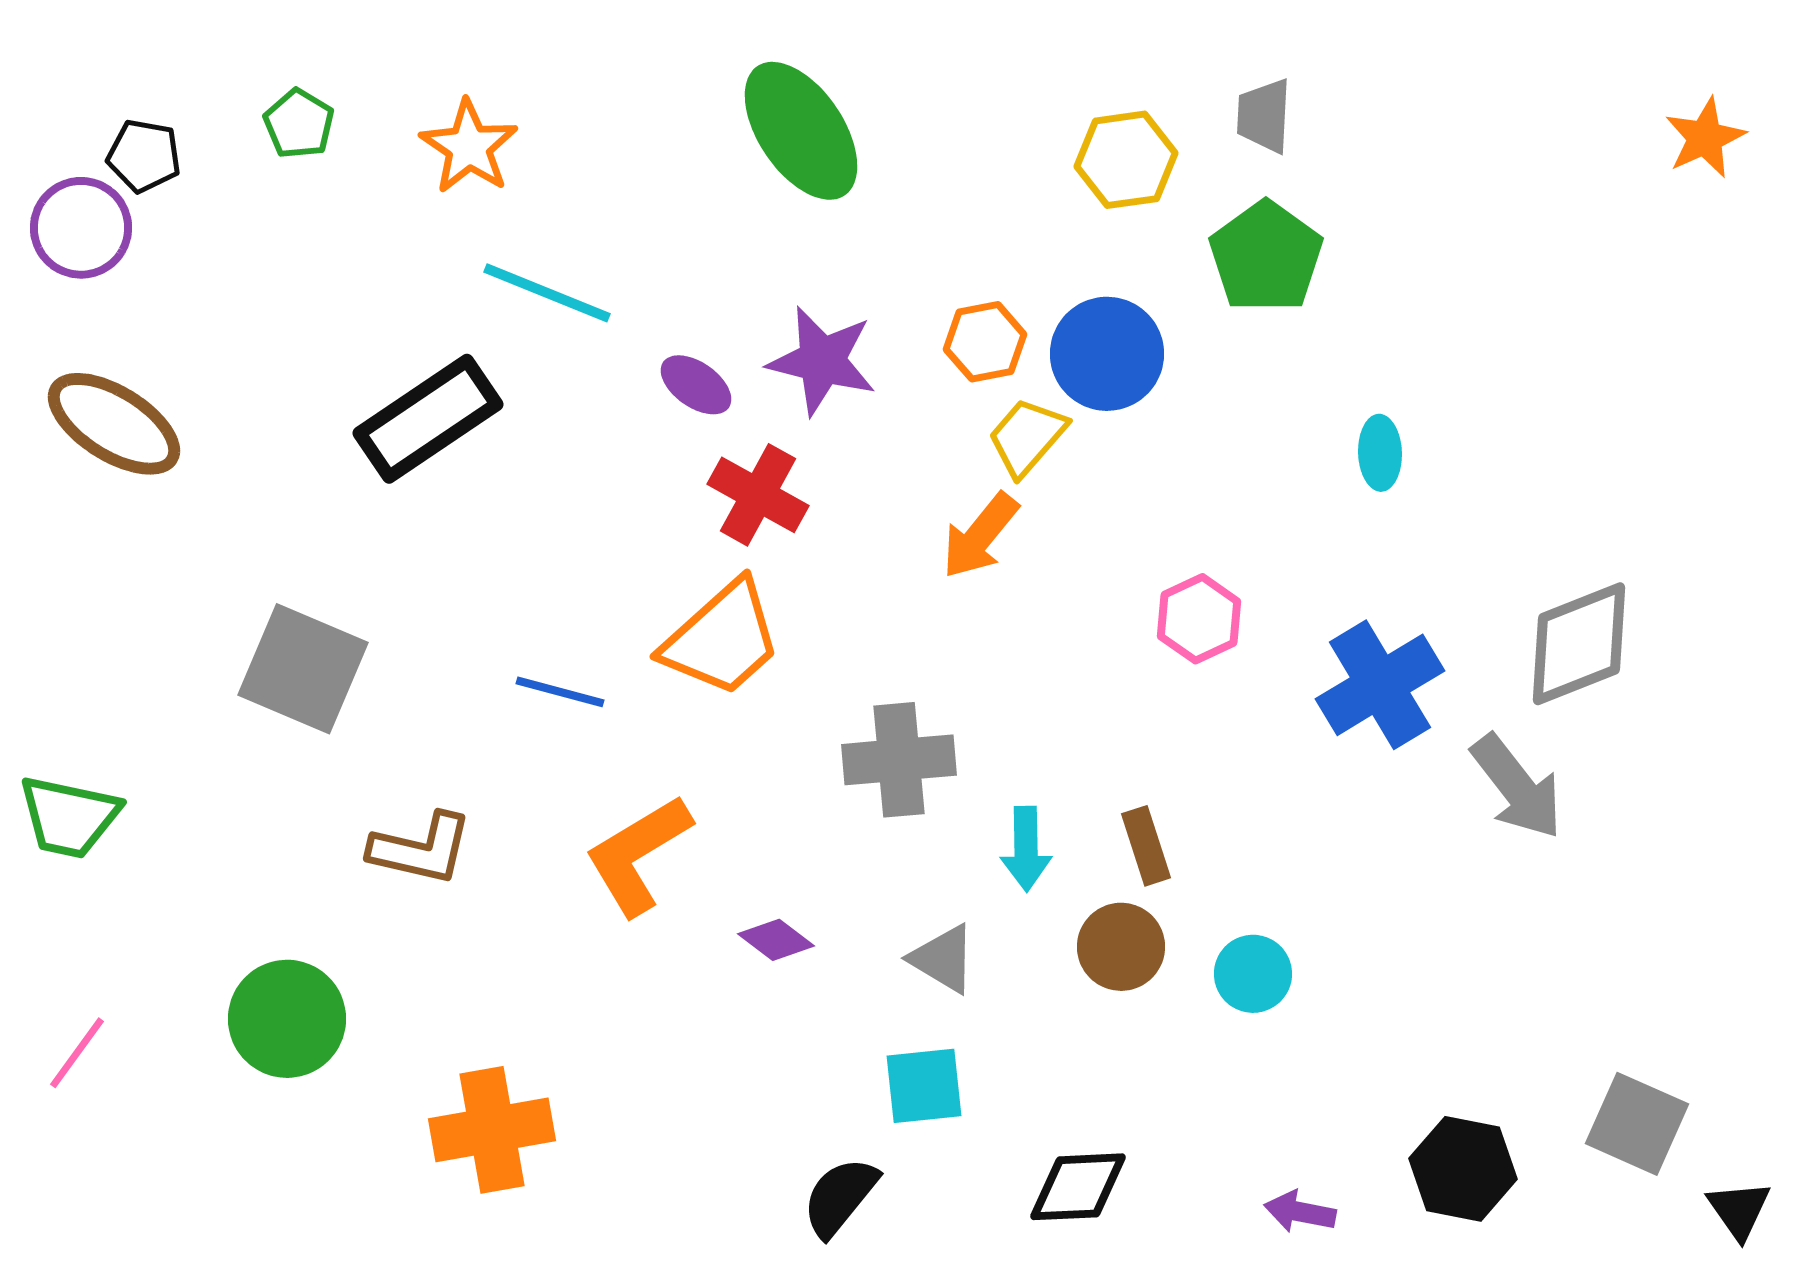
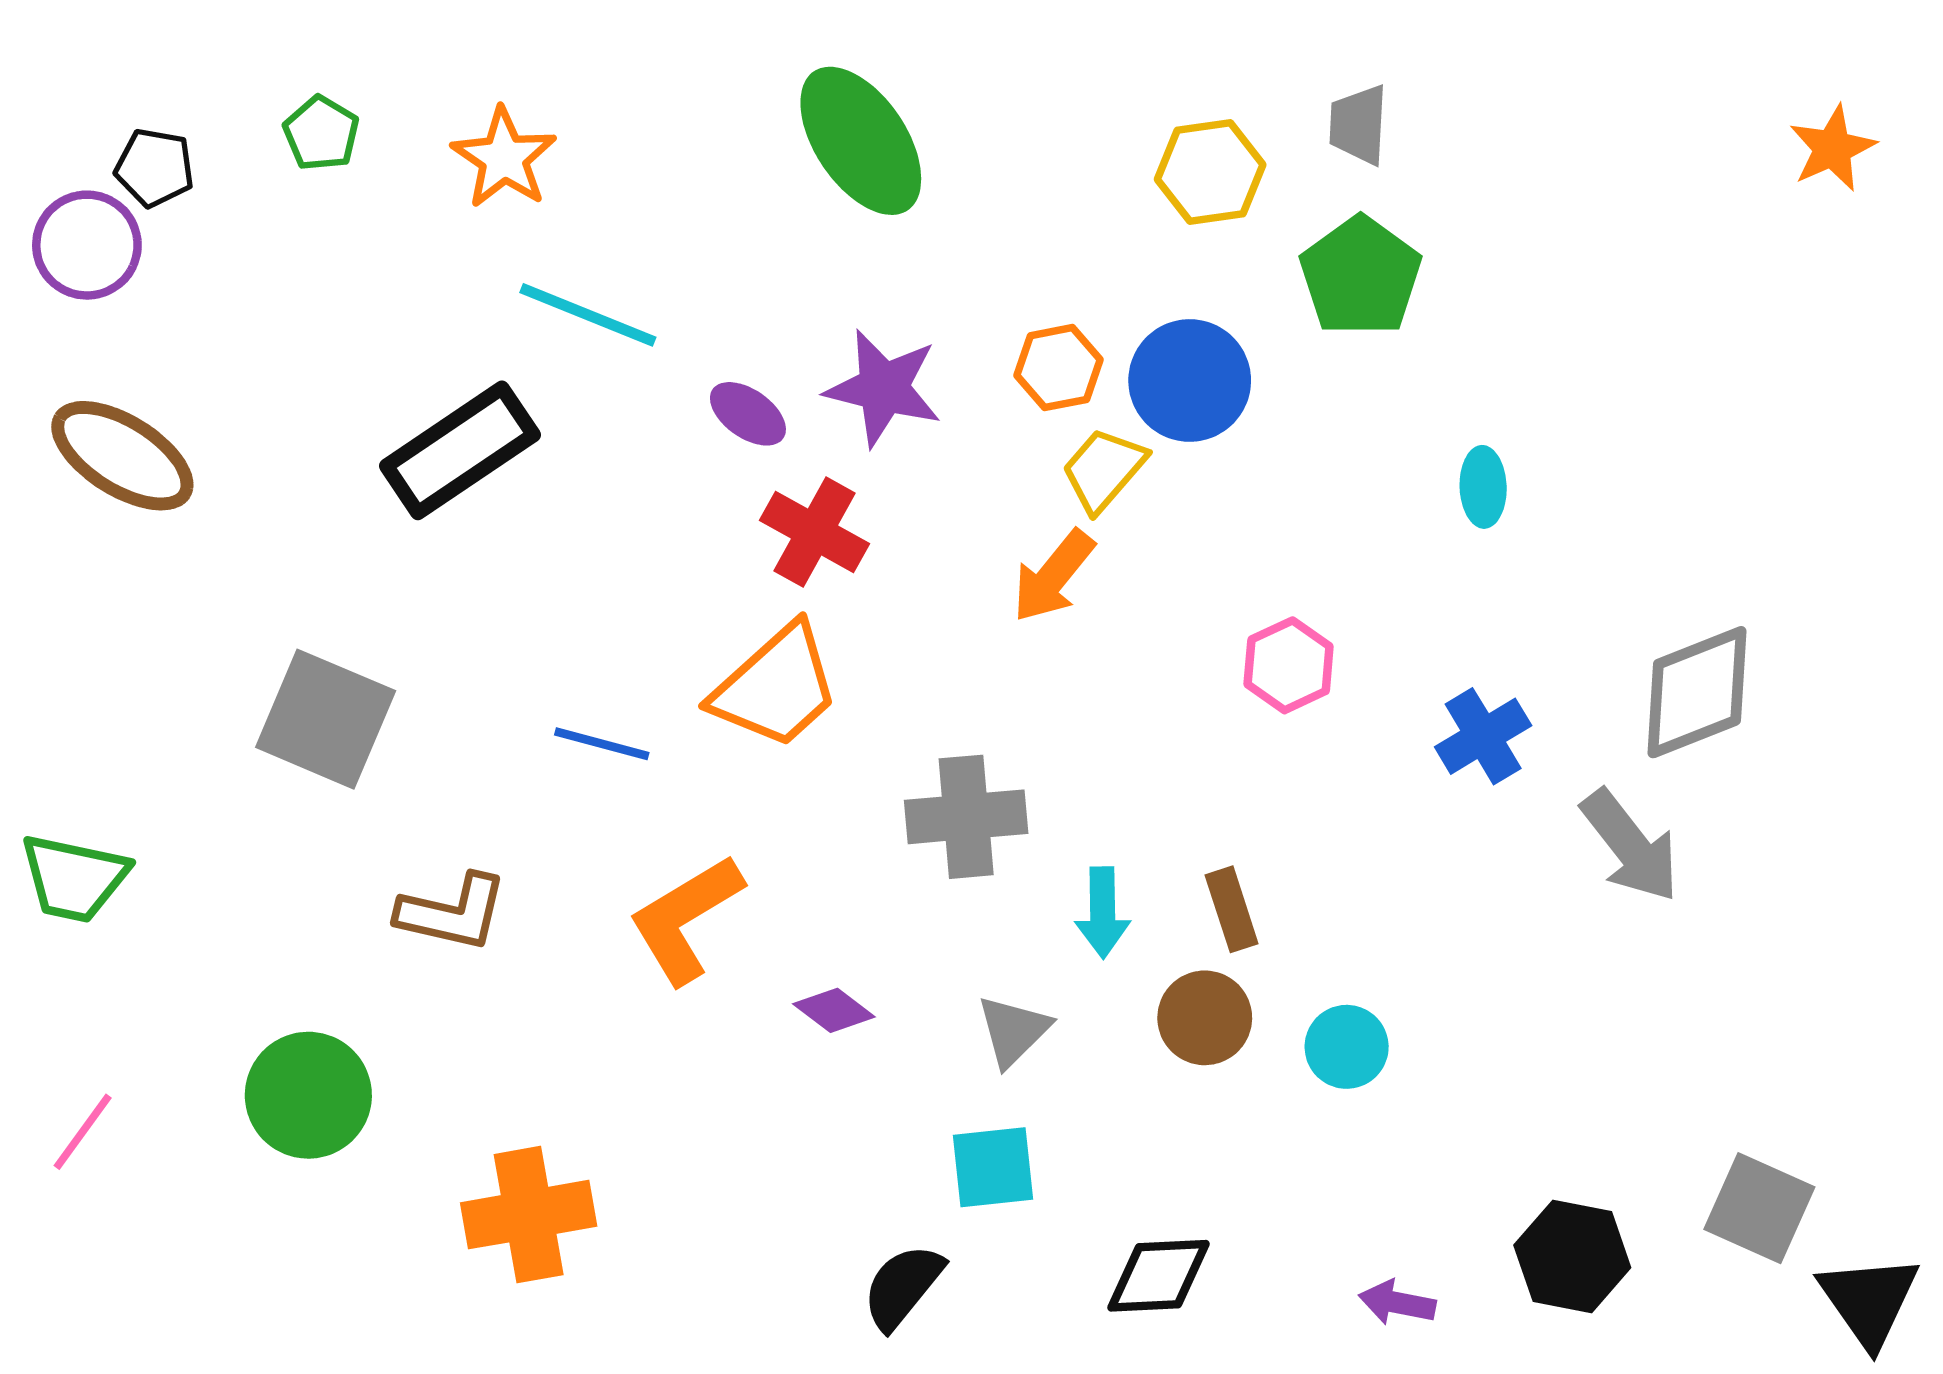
blue cross: (1380, 685) -> (1483, 736), size x0.7
gray triangle: (943, 959) -> (1013, 1031), turned 44
black triangle: (1739, 1210) -> (1869, 1301), size x1.5

